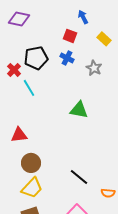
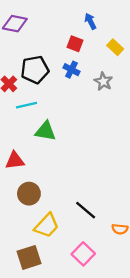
cyan line: (29, 88) -> (27, 105), turned -72
green triangle: (79, 110) -> (45, 131), moved
yellow trapezoid: (32, 188) -> (47, 226), moved

